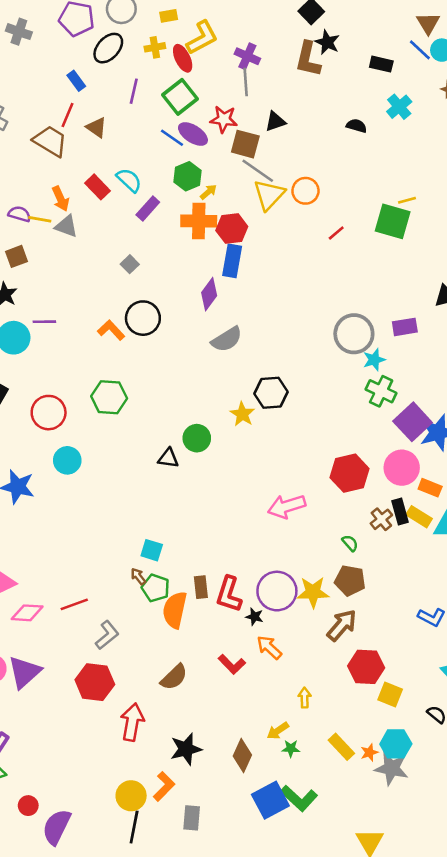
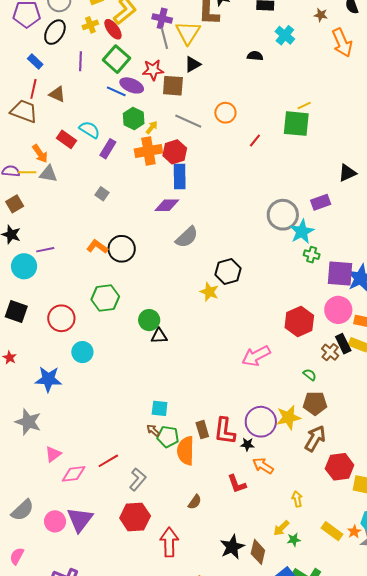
gray line: (258, 171) -> (188, 121), moved
yellow triangle: (269, 195) -> (188, 33), moved
purple diamond: (209, 294) -> (167, 205), turned 65
black circle: (143, 318) -> (122, 249), moved
cyan star: (374, 360) -> (302, 232), size x1.4
green cross: (381, 391) -> (312, 255), size x0.7
purple square: (413, 422) -> (340, 273), turned -32
green circle: (197, 438) -> (149, 320), moved
red L-shape: (232, 664) -> (237, 484), turned 35
brown semicircle: (174, 677) -> (195, 502), size x0.7
black star: (186, 749) -> (232, 547), moved

